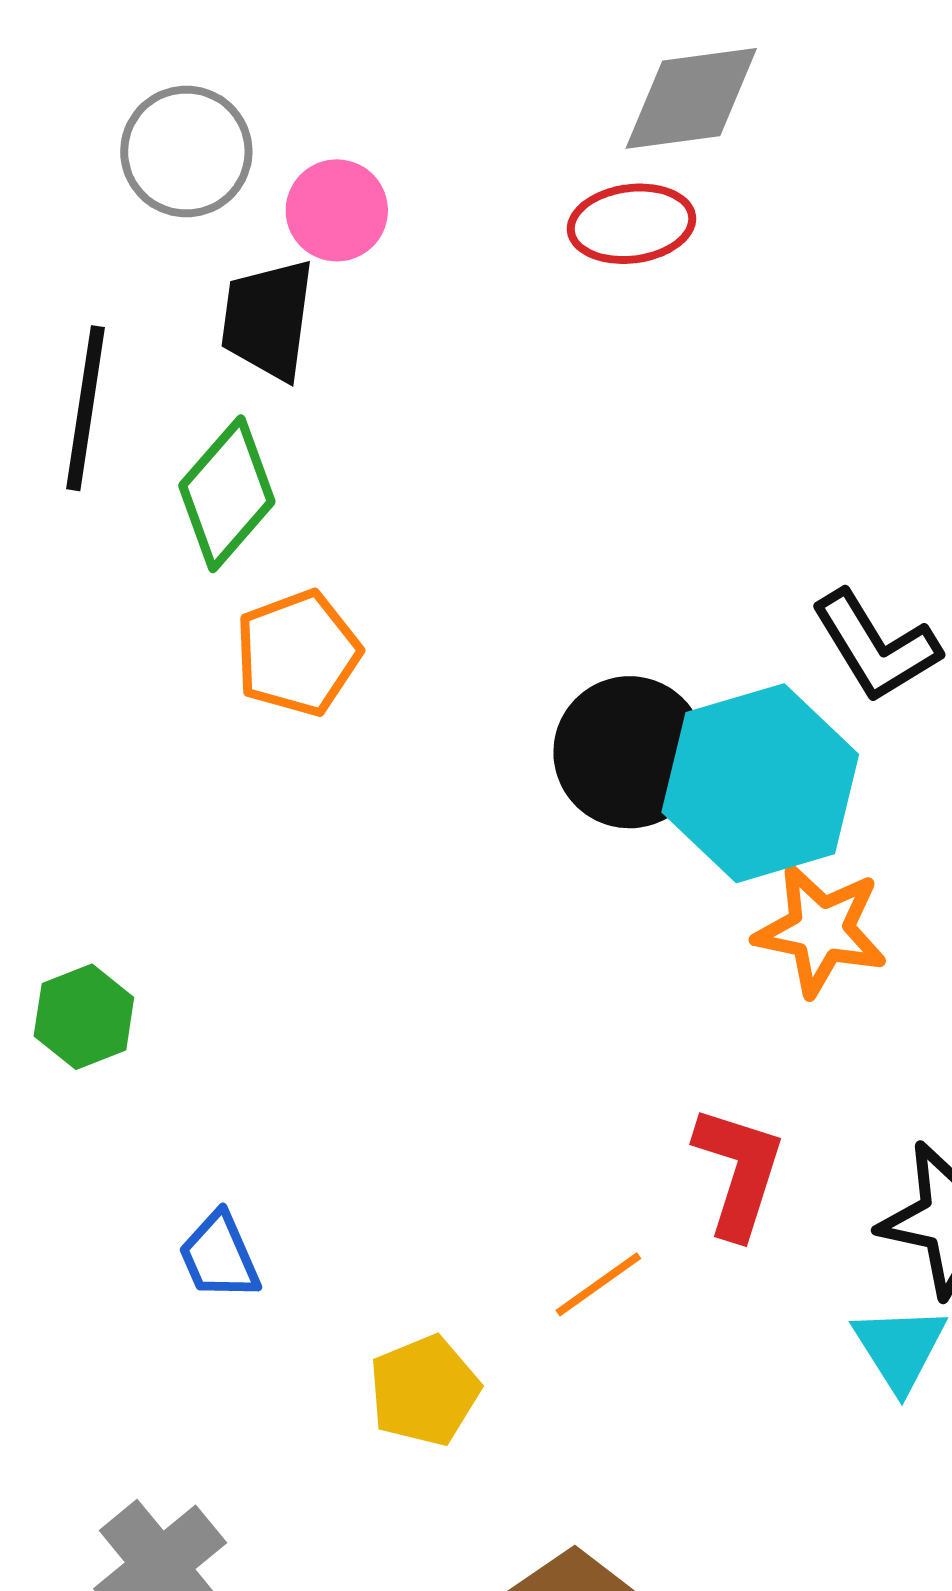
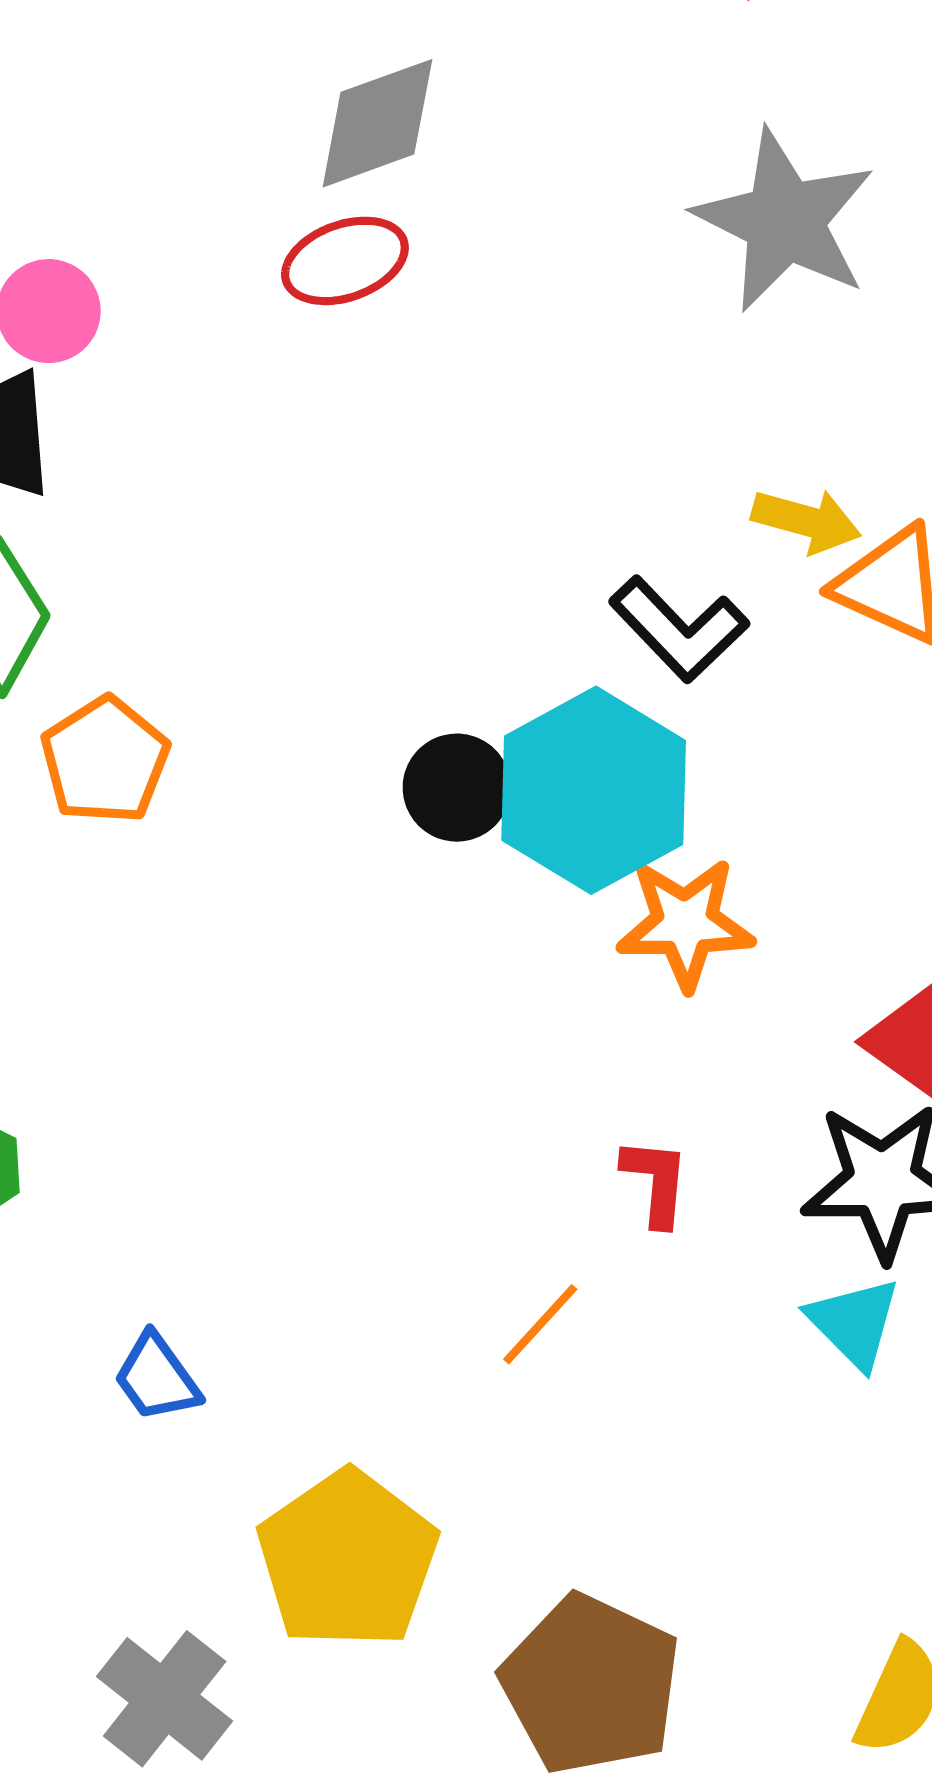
black circle: (630, 752) -> (457, 788), size x0.7
red L-shape: (739, 1172) -> (656, 1182), size x0.7
yellow pentagon: (424, 1391) -> (348, 1559), moved, size x1.6

